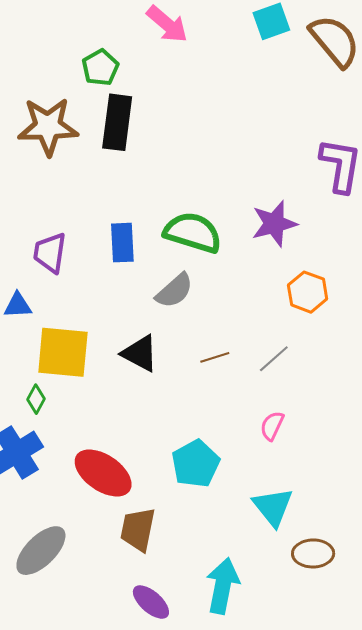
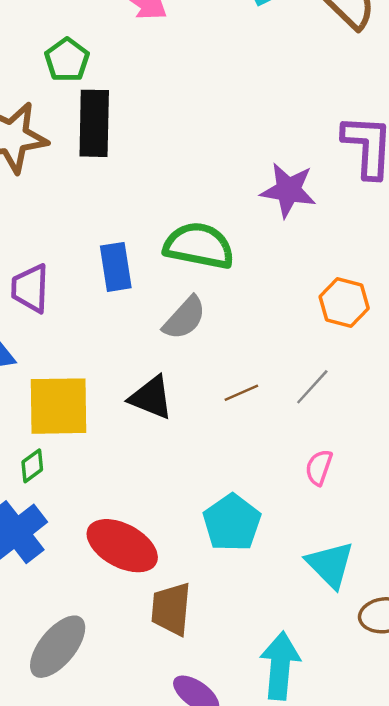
purple star: (274, 224) -> (288, 190), moved, turned 30
green diamond: (36, 399) -> (32, 466), turned 32

